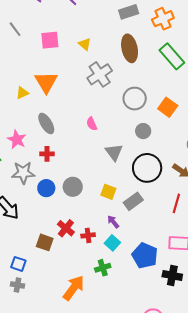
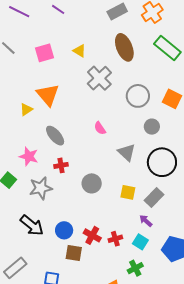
gray circle: (73, 187) -> (92, 183), moved
blue circle: (46, 188) -> (64, 230), moved
purple arrow: (113, 222) -> (146, 221), moved

